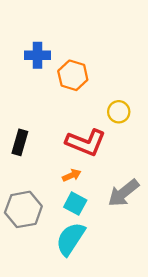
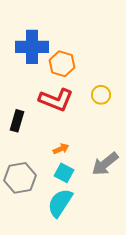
blue cross: (38, 55) -> (32, 47), size x1.5
red L-shape: (86, 142) -> (56, 100), moved

